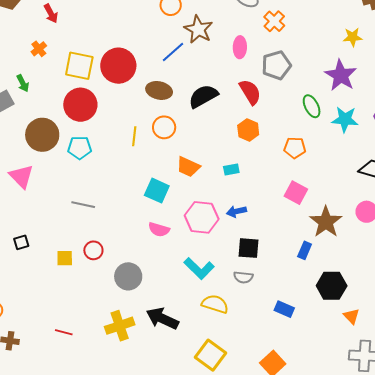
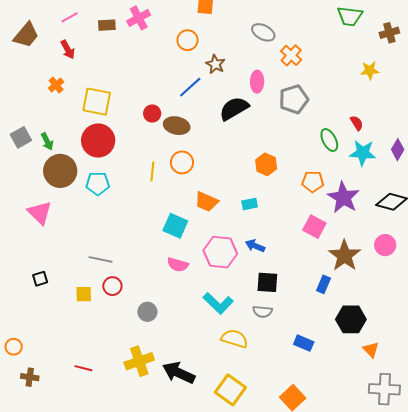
brown star: (198, 29) -> (215, 64), size x0.7
red circle: (118, 66) -> (152, 113), moved, size x0.5
purple star: (341, 75) -> (343, 198), moved
green arrow: (23, 83) -> (47, 141), moved
red semicircle: (250, 92) -> (357, 123), moved, size x0.6
black semicircle: (203, 96) -> (234, 108), moved
gray line: (83, 205) -> (100, 259), moved
blue arrow: (236, 211) -> (255, 246), turned 36
gray circle: (128, 276) -> (147, 312), size x0.7
black arrow: (162, 318) -> (179, 373), moved

